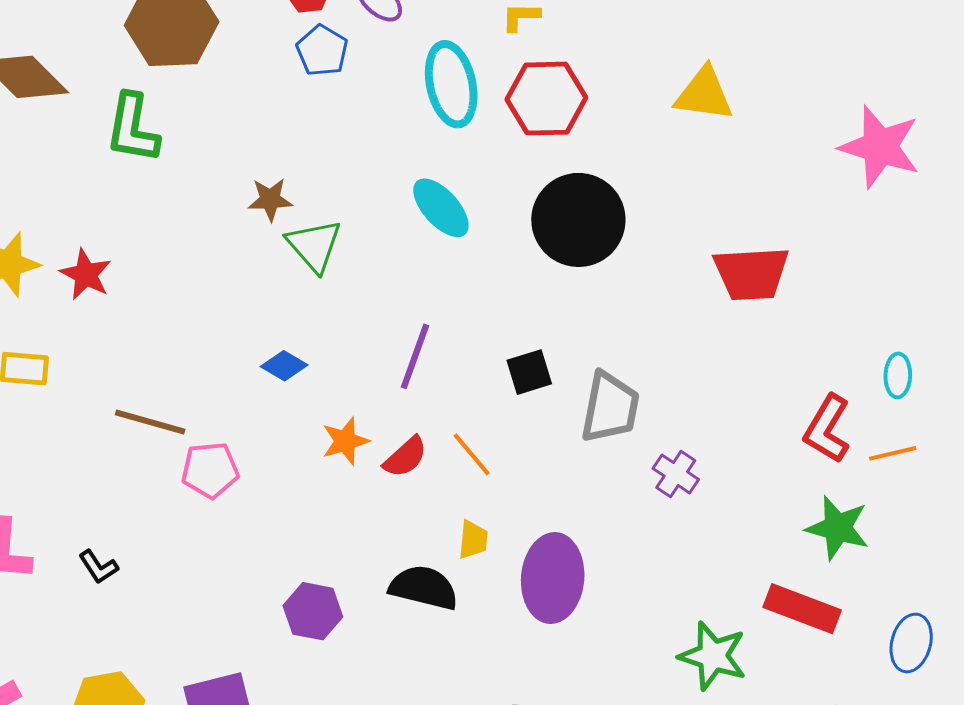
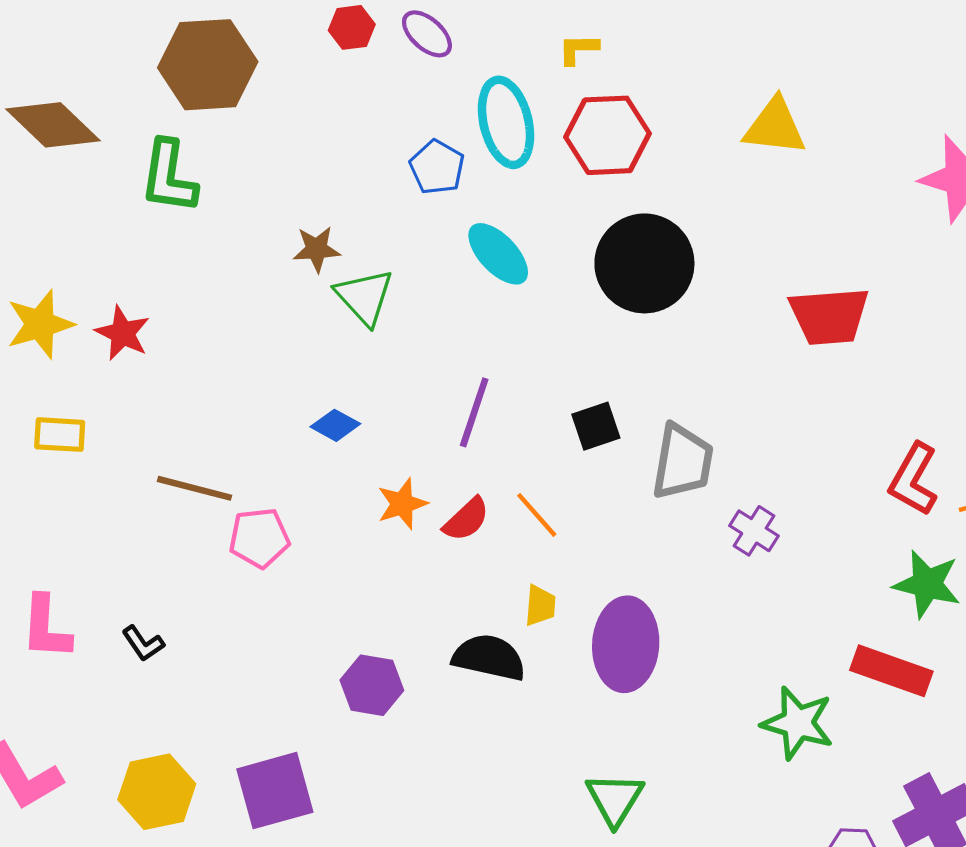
blue pentagon: (322, 51) -> (437, 167), moved

